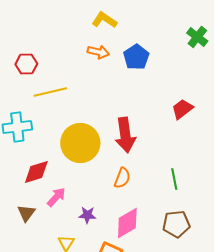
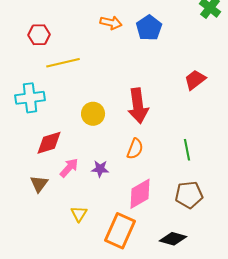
yellow circle: (80, 143) -> (93, 114), size x0.6
purple star: (87, 215) -> (100, 169), moved

